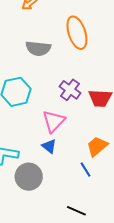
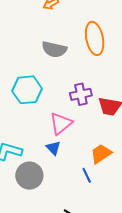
purple cross: (70, 90) -> (81, 94), turned 35

